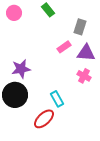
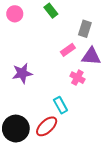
pink cross: (84, 76) -> (77, 78), moved
black circle: (15, 95) -> (16, 129), moved

